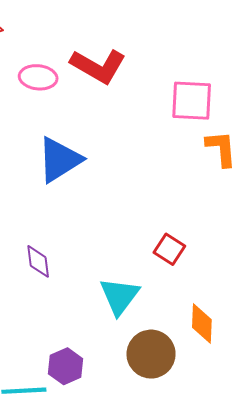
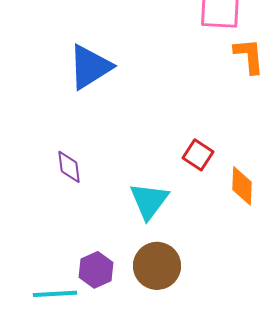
orange diamond: (202, 324) -> (242, 186), moved
brown circle: (151, 354) -> (157, 266), moved

